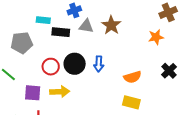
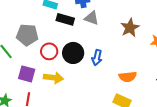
brown star: (111, 25) -> (130, 28), moved
gray pentagon: (22, 43) -> (27, 35), moved

